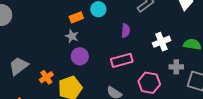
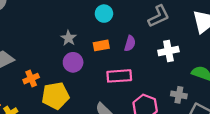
orange rectangle: (76, 17) -> (101, 45), moved
white cross: (162, 42) -> (168, 51), moved

